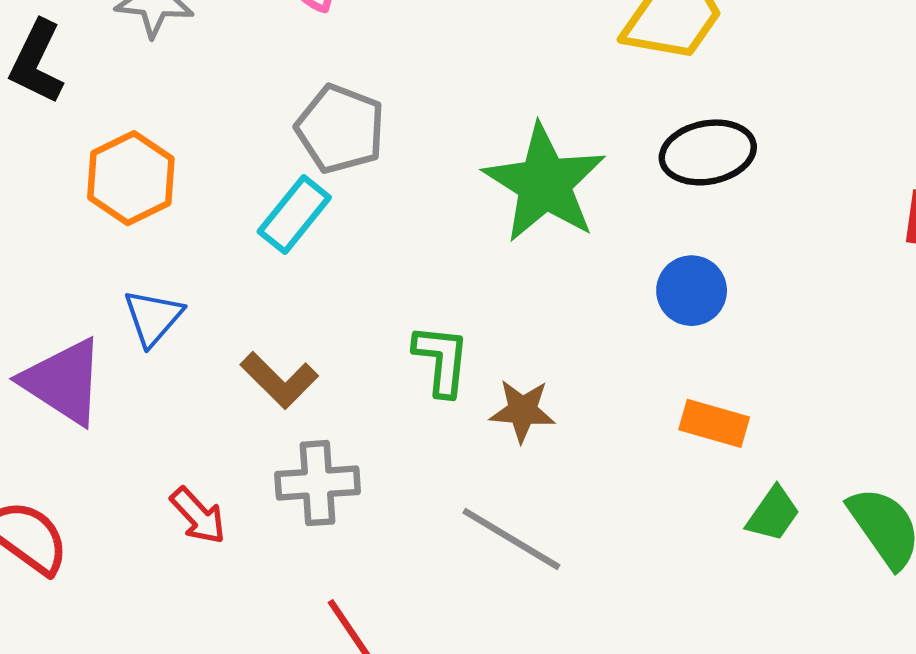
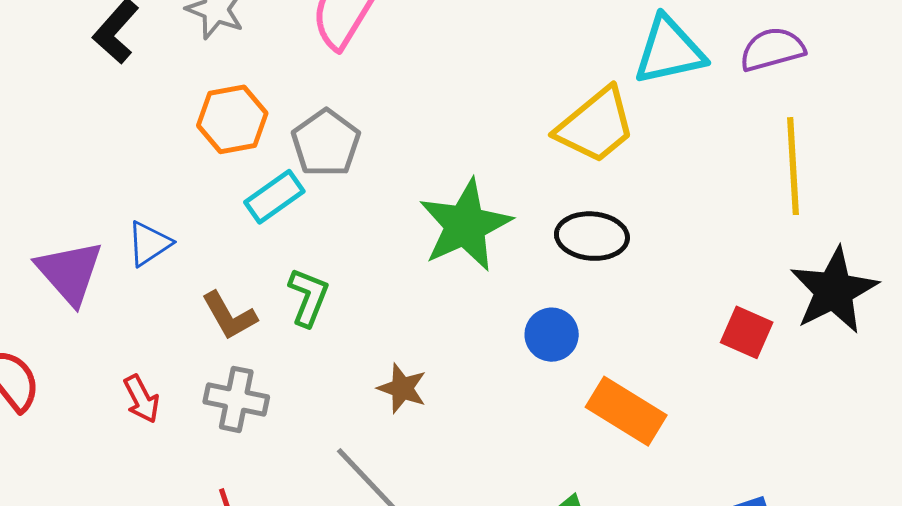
orange hexagon: (131, 178) -> (232, 119), moved
green L-shape: (441, 360) -> (308, 297), moved
orange rectangle: (714, 423) -> (626, 411), moved, size x1.5

